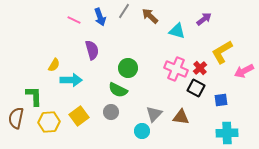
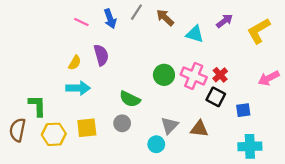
yellow L-shape: (222, 52) -> (259, 31), moved
yellow semicircle: (54, 65) -> (75, 63), moved
green circle: (128, 68) -> (164, 75), moved
yellow square: (79, 116) -> (87, 128), turned 30

